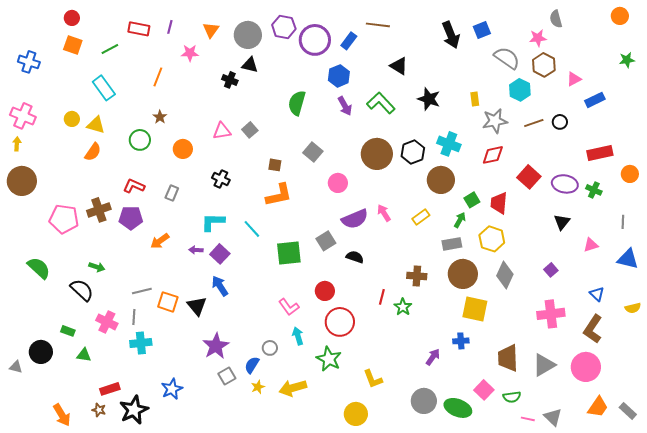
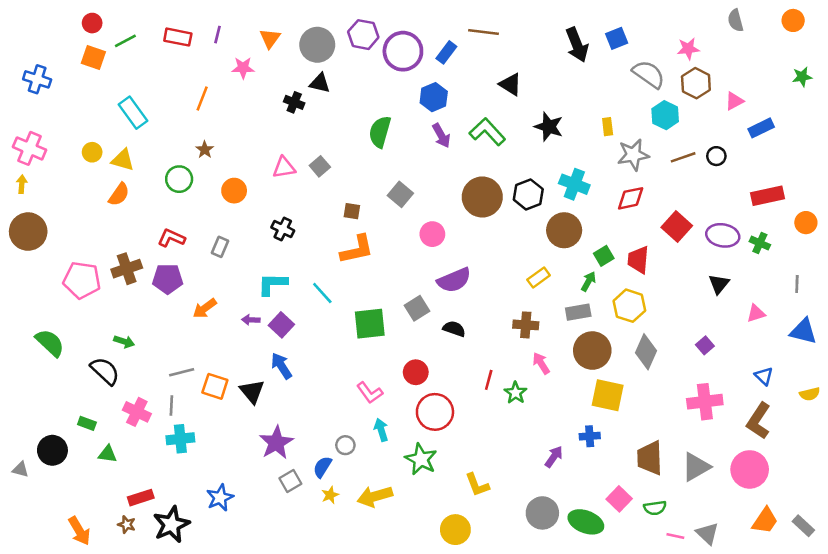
gray semicircle: (556, 19) -> (736, 20), moved
green line: (110, 49) -> (125, 41), moved
pink arrow: (384, 213) -> (541, 363), moved
brown cross: (417, 276) -> (526, 325), moved

